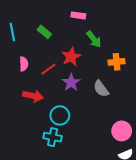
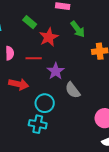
red star: (71, 57) -> (49, 37), moved
red line: (48, 69) -> (34, 58), turned 35
gray semicircle: (101, 89) -> (73, 90), moved

